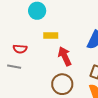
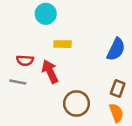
red arrow: (65, 56) -> (50, 72), moved

